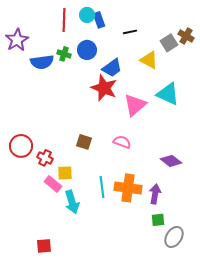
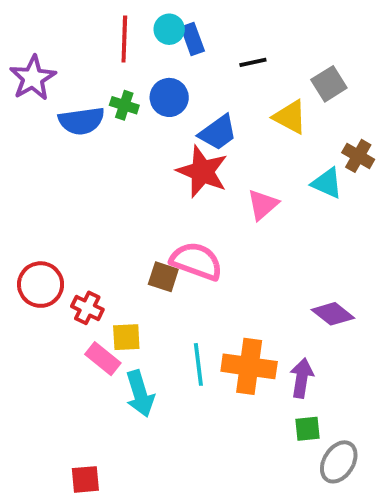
brown cross: (186, 36) -> (358, 156), moved
cyan triangle: (168, 94) -> (327, 183), size x0.7
pink triangle: (135, 105) -> (263, 205), size x0.7
pink semicircle: (122, 142) -> (196, 261), moved, size x1.5

